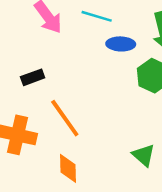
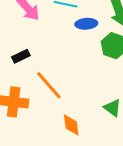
orange diamond: (68, 168) -> (71, 125), moved

